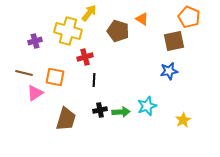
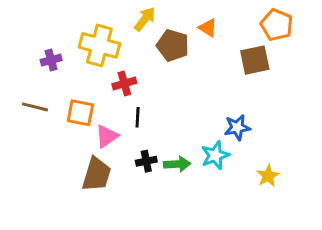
yellow arrow: (89, 13) -> (145, 19), moved
blue star: (169, 71) -> (237, 127), moved
pink triangle: (35, 93) -> (107, 136), moved

